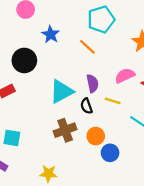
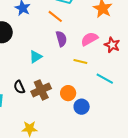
purple semicircle: (93, 83) -> (61, 39), moved
cyan triangle: (61, 91) -> (36, 57), size x0.6
black semicircle: (86, 106) -> (19, 87), moved

